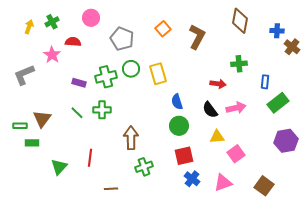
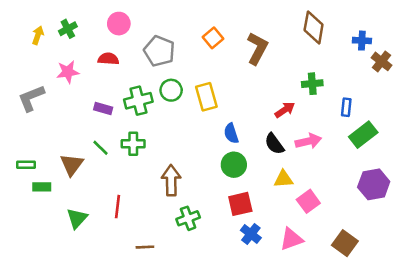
red semicircle: (73, 42) -> (108, 59), moved
pink star: (52, 55) -> (68, 72), turned 30
red arrow: (218, 84) -> (285, 110), turned -42
brown triangle: (42, 119) -> (72, 165), moved

